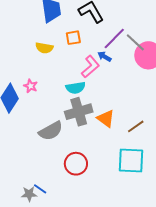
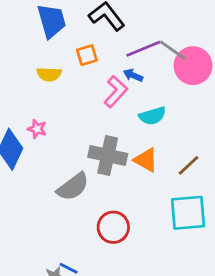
purple line: (114, 39) -> (143, 49), turned 30
cyan semicircle: (76, 88) -> (152, 116), moved
gray cross: (79, 112) -> (108, 155), turned 36

